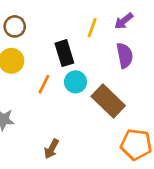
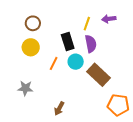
purple arrow: (124, 21) -> (109, 19), turned 32
purple semicircle: (125, 55) -> (91, 44), moved

